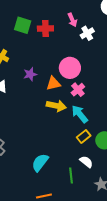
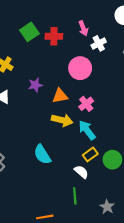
green square: (23, 25) -> (29, 32), turned 36
pink circle: (70, 68) -> (80, 68), moved
white semicircle: (86, 162) -> (81, 172), moved
cyan semicircle: (40, 163) -> (42, 155), moved, turned -72

